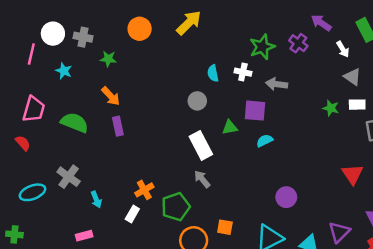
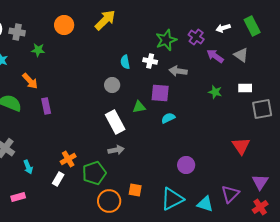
purple arrow: (321, 23) -> (215, 56), moved
white arrow: (343, 49) -> (223, 28), moved, turned 104
gray triangle: (352, 77) -> (241, 55), moved
orange arrow: (111, 96) -> (30, 81), moved
green star: (331, 108) -> (215, 92), moved
gray arrow: (202, 179) -> (116, 150), turned 119

